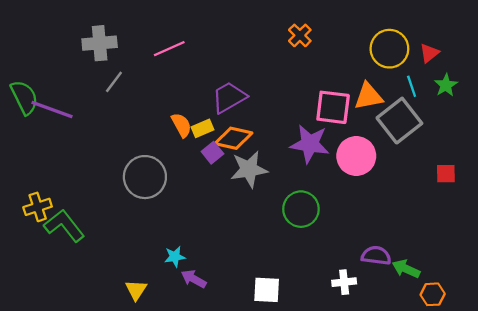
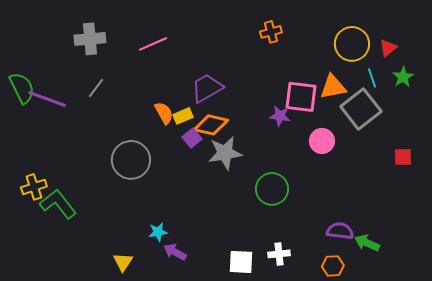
orange cross: (300, 35) -> (271, 32), turned 30
gray line: (114, 82) -> (96, 88), moved
purple star: (310, 144) -> (280, 116), moved, size x0.6
pink circle: (356, 156) -> (322, 141), size x0.7
white cross: (344, 282) -> (279, 254), moved
orange hexagon: (433, 294) -> (333, 266), moved

